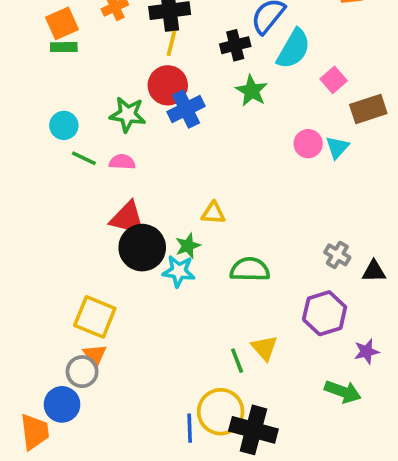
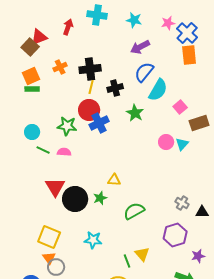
black cross: (235, 45) -> (115, 88), moved
red triangle: (128, 218) -> (55, 187), moved, turned 45
green semicircle: (250, 269) -> (134, 211), turned -30
cyan star: (179, 271) -> (93, 240), moved
gray circle: (82, 372) -> (56, 267), moved

